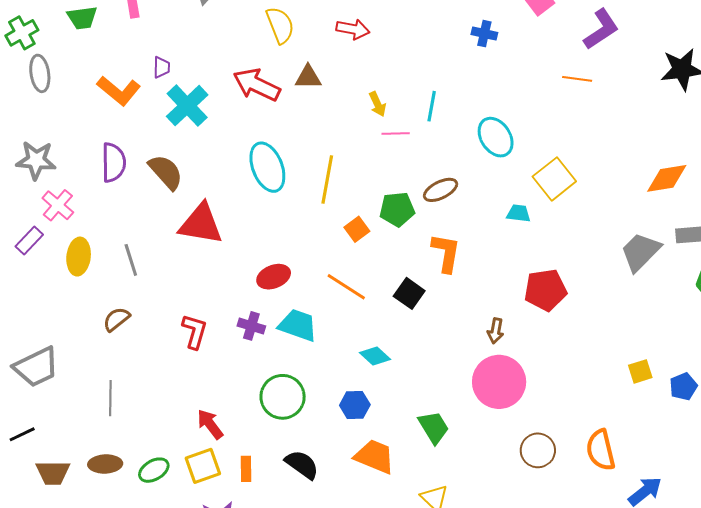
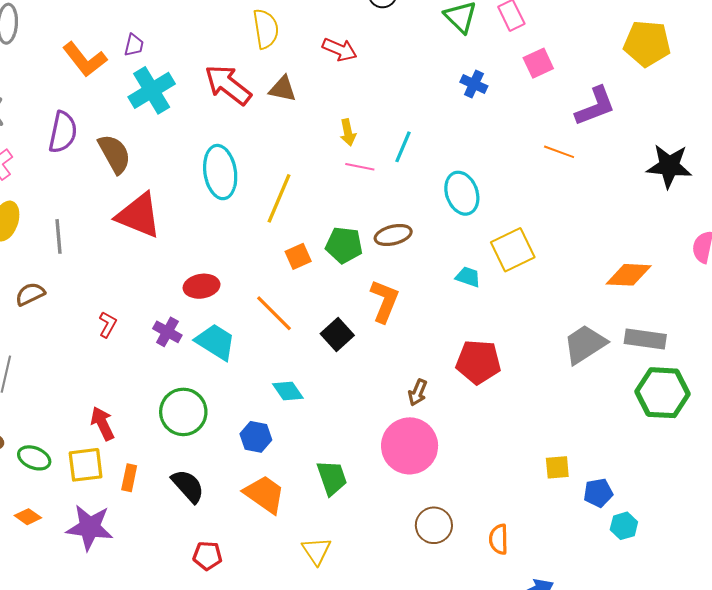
red L-shape: (195, 331) -> (108, 325), size x0.7
orange semicircle: (601, 450) -> (499, 539), size x0.7
green ellipse: (154, 470) -> (34, 458), turned 40

